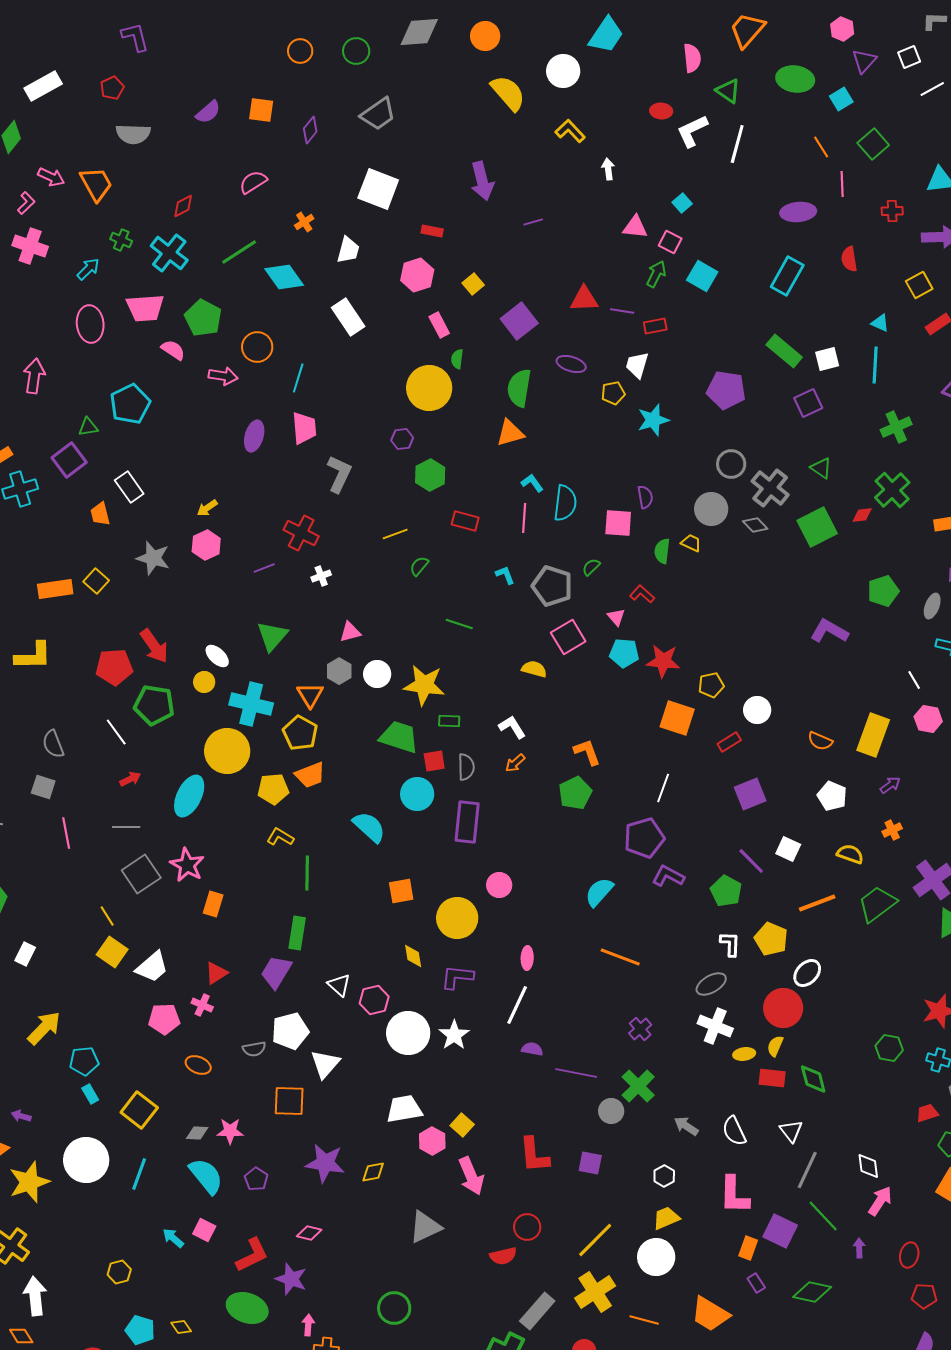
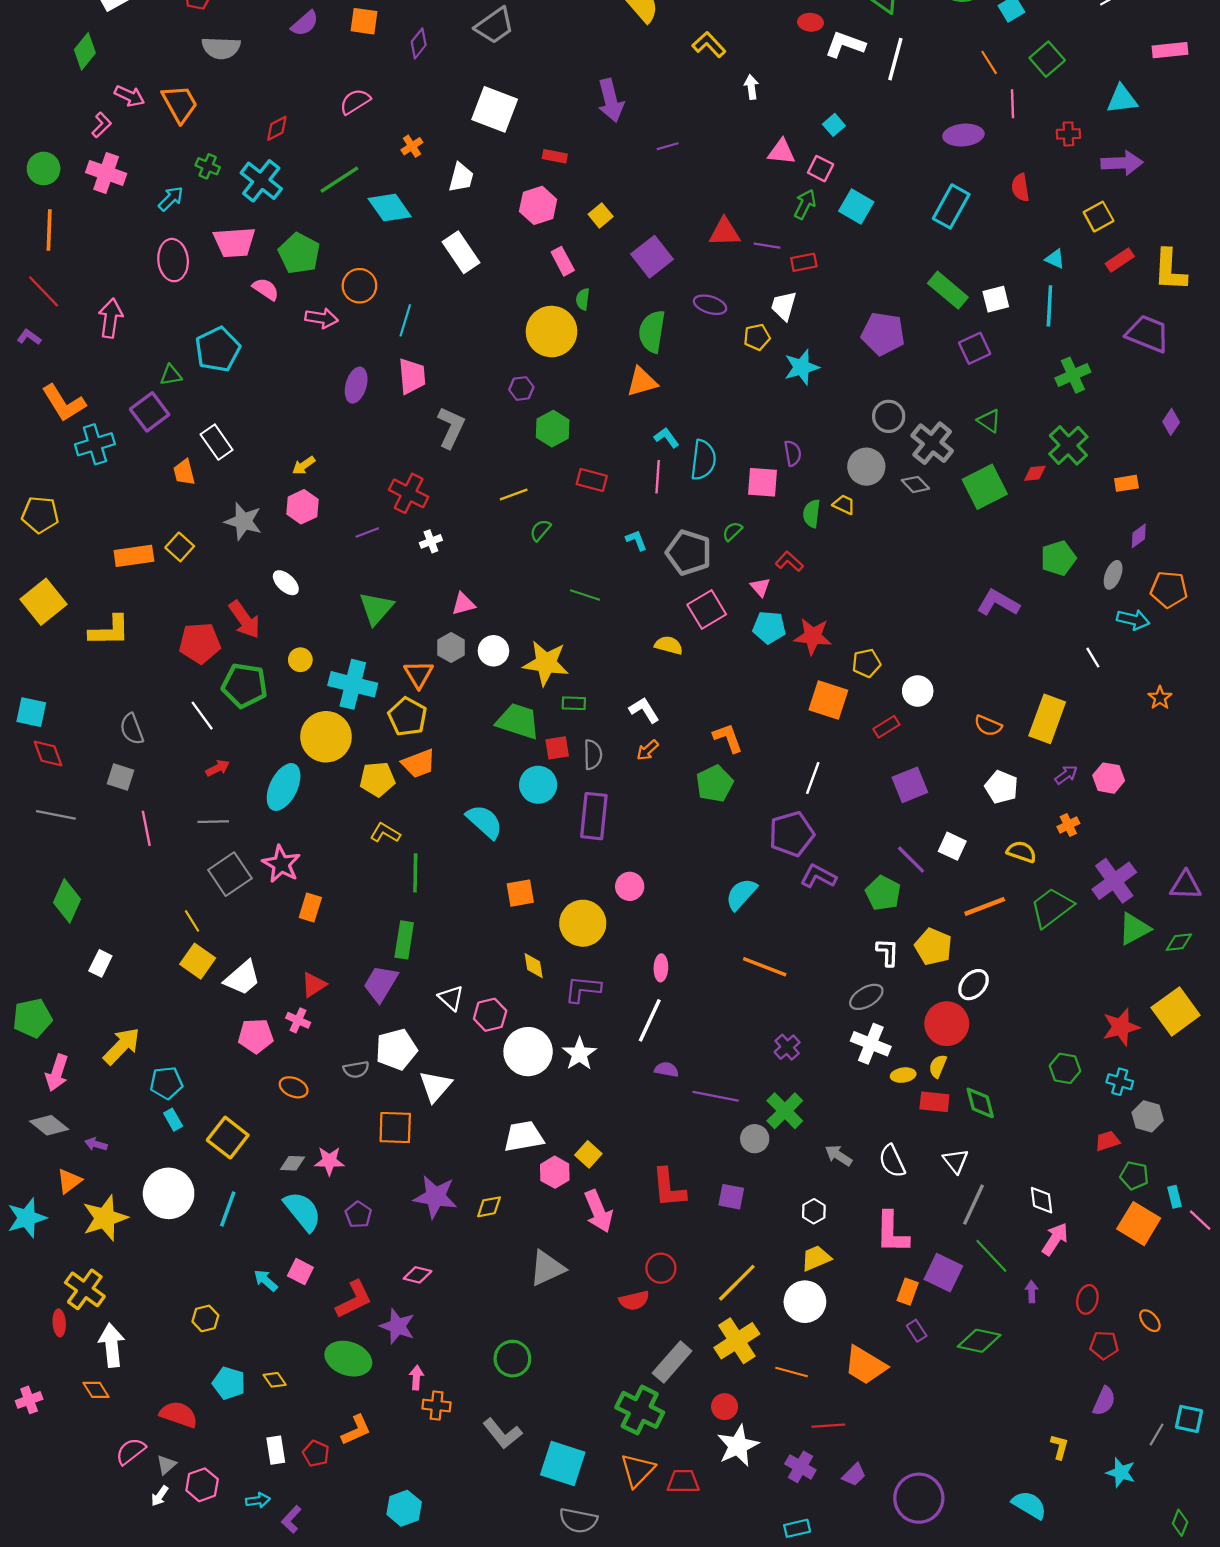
white L-shape: (692, 131) -> (845, 45), turned 45
white ellipse: (217, 656) -> (286, 583), moved
pink hexagon: (928, 719) -> (1109, 778), moved

